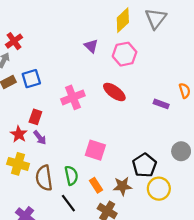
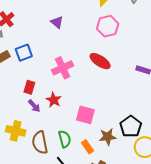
purple triangle: (91, 46) -> (57, 22), moved
red star: (19, 134) -> (54, 100), moved
brown star: (122, 186) -> (108, 137), moved

